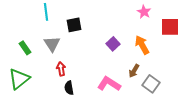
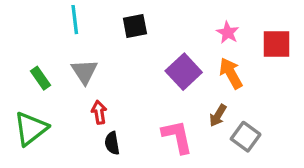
pink star: (144, 12) -> (228, 33), moved
black square: (74, 25) -> (135, 26), moved
purple square: (113, 44) -> (184, 72), size x1.5
pink L-shape: (109, 84) -> (177, 137), turned 45

